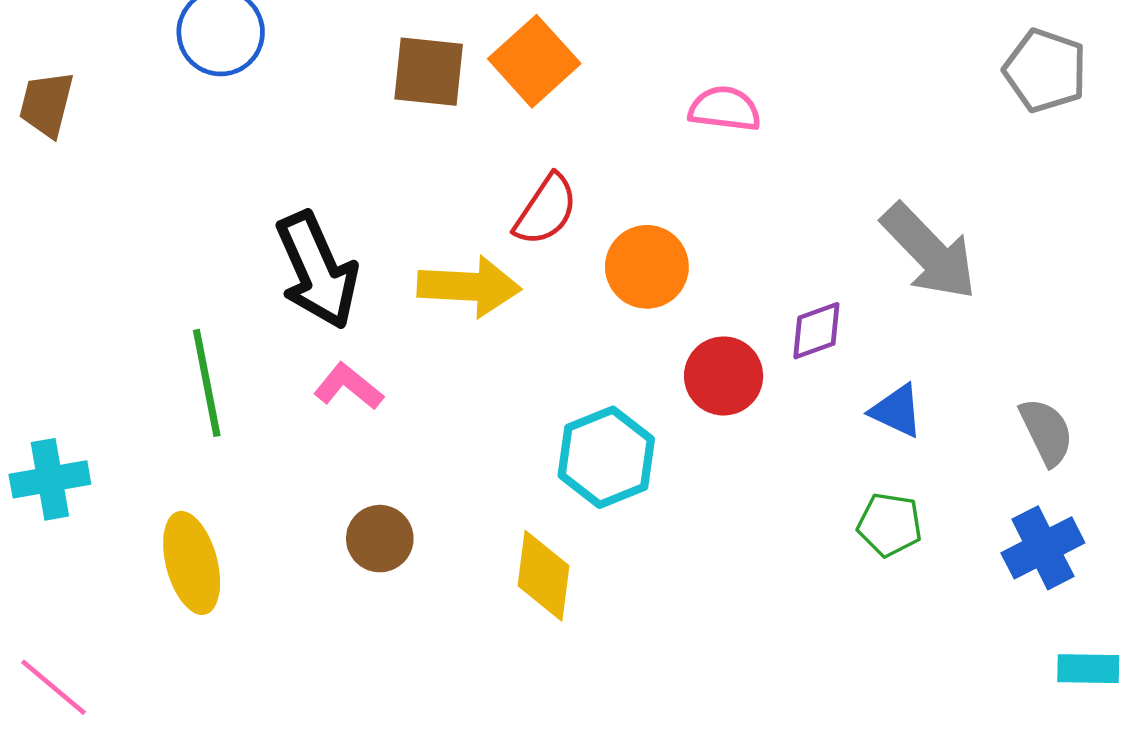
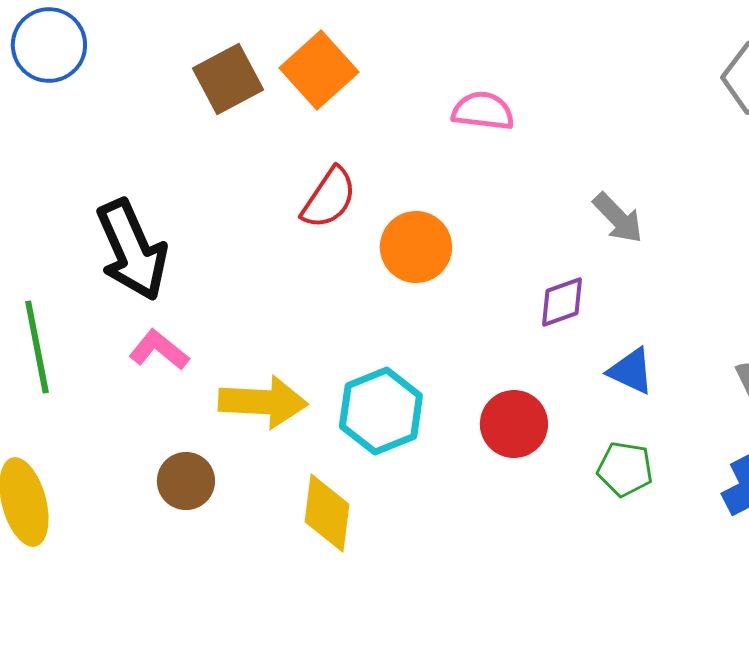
brown square: (429, 72) -> (228, 79), turned -34
gray arrow: (929, 252) -> (618, 218), moved, size x0.6
yellow arrow: (469, 287) -> (263, 402), moved
red circle: (724, 376) -> (514, 424), moved

